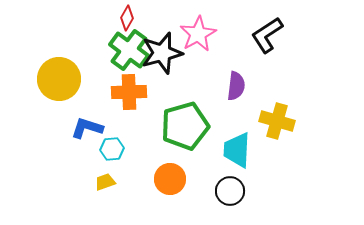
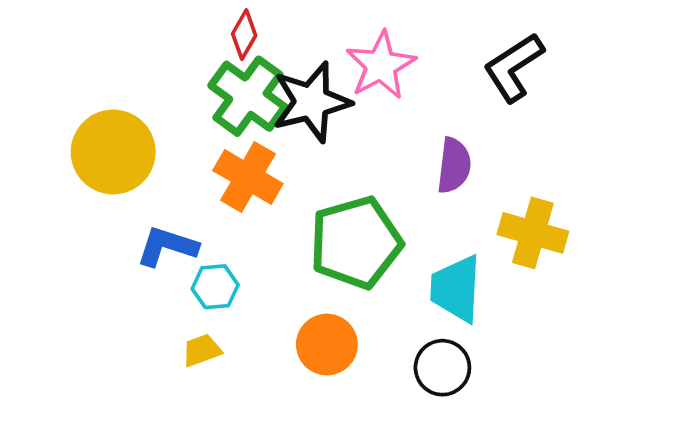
orange cross: (129, 92) -> (248, 177), turned 32

